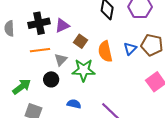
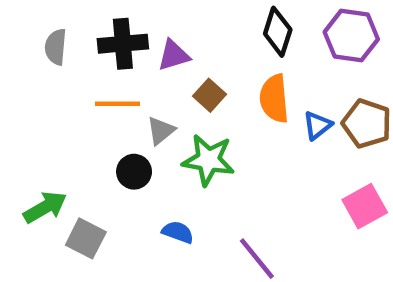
orange semicircle: (105, 51) -> (274, 99), moved
green arrow: (22, 87) -> (45, 207), moved

